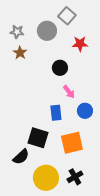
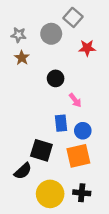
black circle: (60, 68) -> (56, 78), moved
blue circle: (85, 111) -> (83, 131), moved
black cross: (75, 177) -> (82, 193), turned 35

